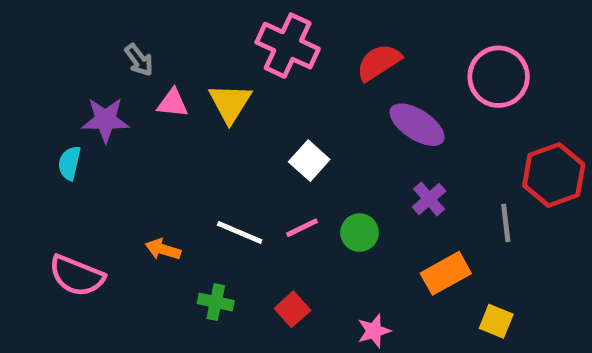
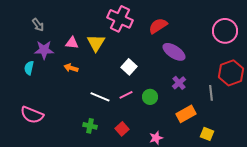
gray arrow: (139, 60) -> (38, 25), moved
pink circle: (499, 77) -> (225, 31), moved
orange arrow: (163, 249) -> (71, 68), moved

